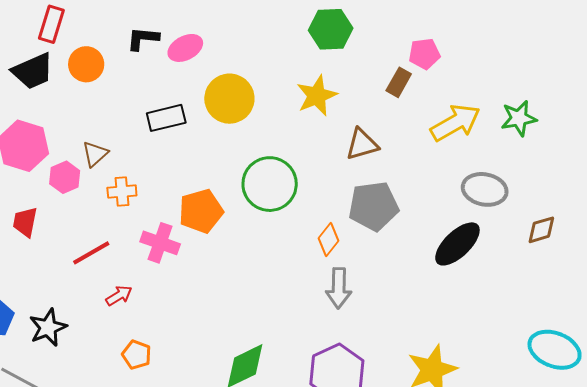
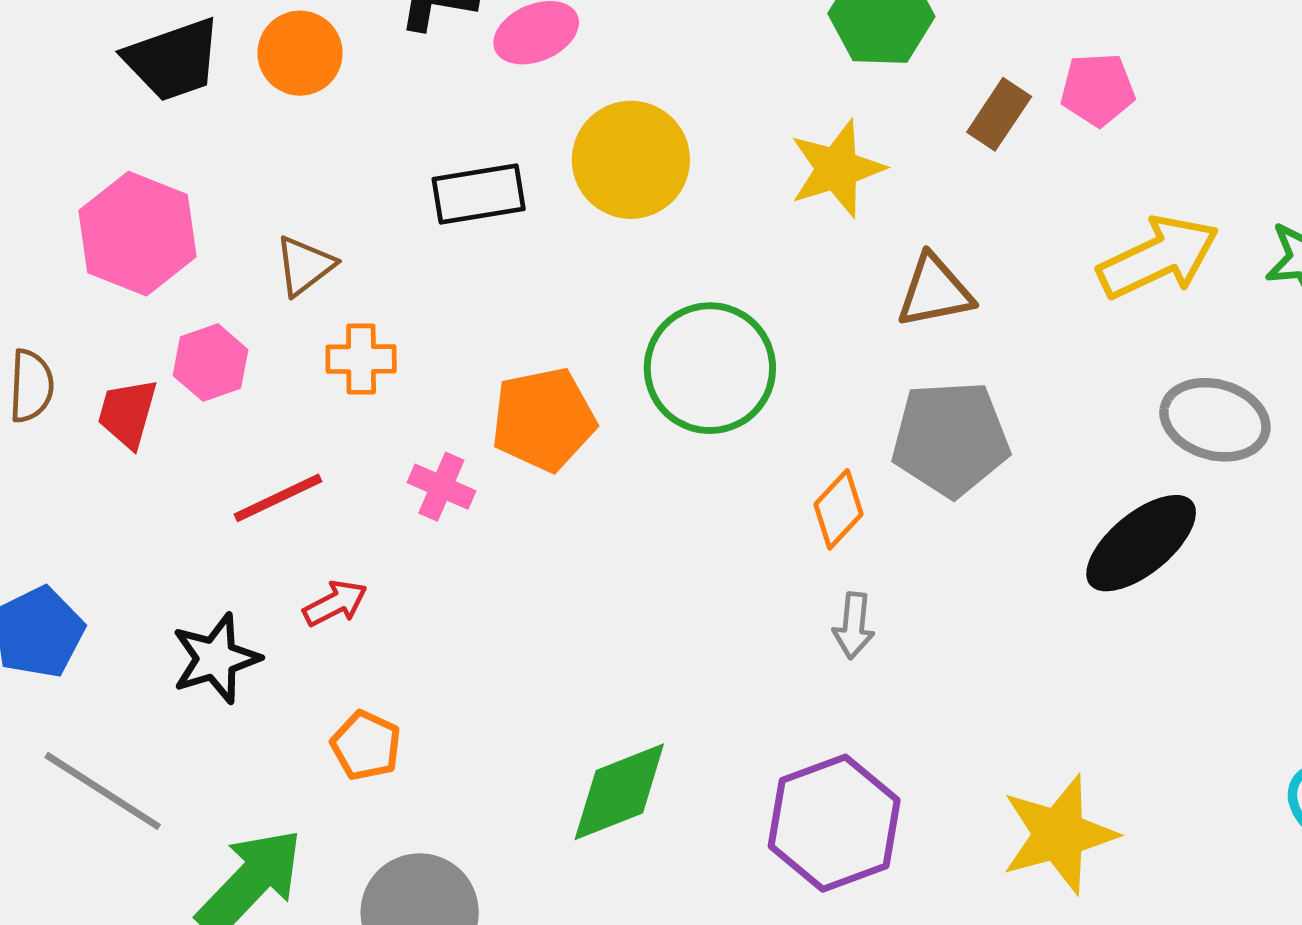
brown rectangle: (399, 82) -> (999, 114), moved
pink hexagon: (65, 177) -> (211, 363), moved
pink cross: (160, 243) -> (441, 487), size x0.7
gray arrow: (339, 288) -> (854, 626), size x0.7
black star: (48, 328) -> (216, 659), moved

